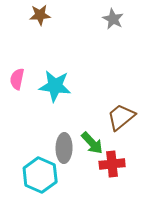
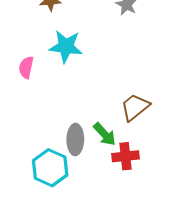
cyan star: (55, 86) -> (66, 46), moved

